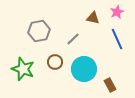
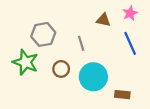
gray line: (73, 39) -> (81, 43), turned -64
green star: (23, 69) -> (25, 62), moved
brown rectangle: (110, 85) -> (122, 95), turned -56

